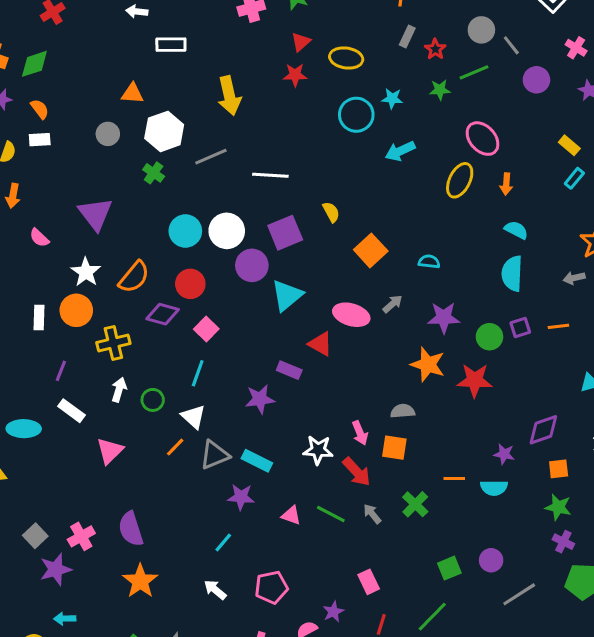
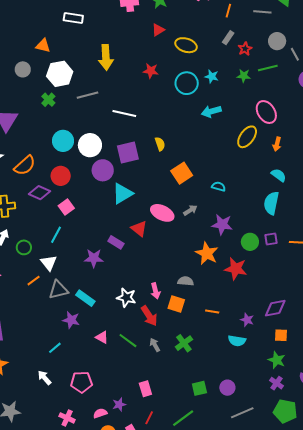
red star: (295, 75) -> (151, 71), moved
orange line: (454, 478) -> (212, 311), moved

